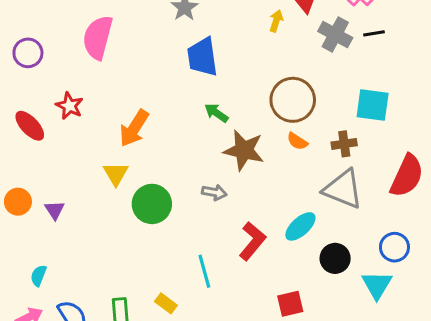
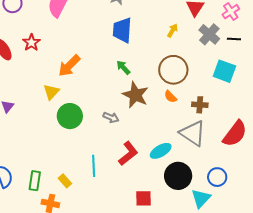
yellow arrow: (276, 21) -> (173, 30), moved
cyan square: (373, 105) -> (224, 71), moved
black circle: (335, 258) -> (178, 176), size x1.4

